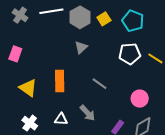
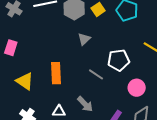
gray triangle: (81, 47) -> (84, 39), moved
white pentagon: (130, 54) -> (118, 60), moved

